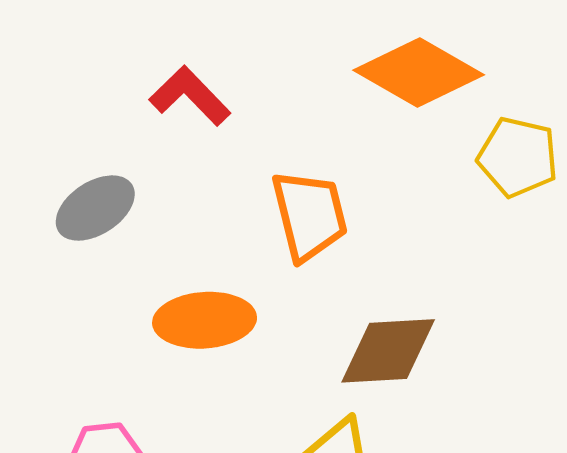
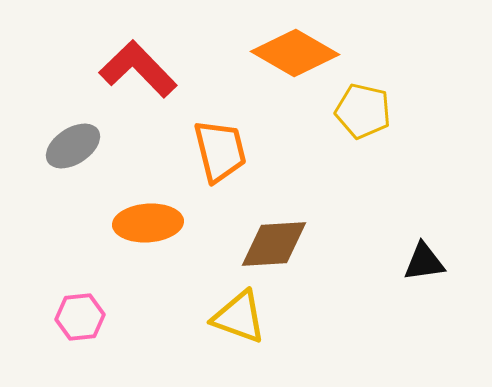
red L-shape: (190, 96) -> (138, 69), size x1.4

